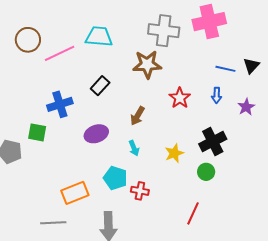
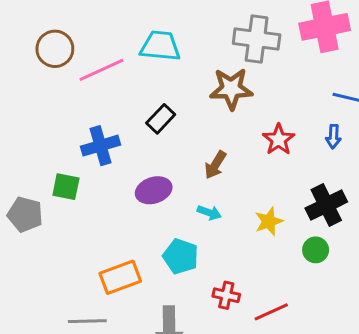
cyan arrow: (134, 148) -> (209, 213), turned -49
red cross: (140, 191) -> (226, 295), moved
red line: (193, 213) -> (271, 312), moved, turned 40

